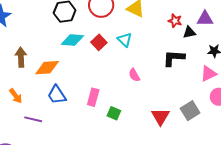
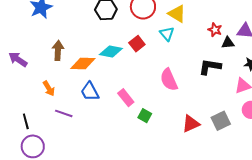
cyan diamond: (72, 40) -> (111, 52), moved
cyan triangle: (125, 40) -> (167, 34), moved
pink semicircle: (134, 75) -> (169, 80), size x1.6
pink rectangle: (93, 97) -> (126, 98), turned -60
red triangle: (160, 117) -> (191, 124), turned 30

